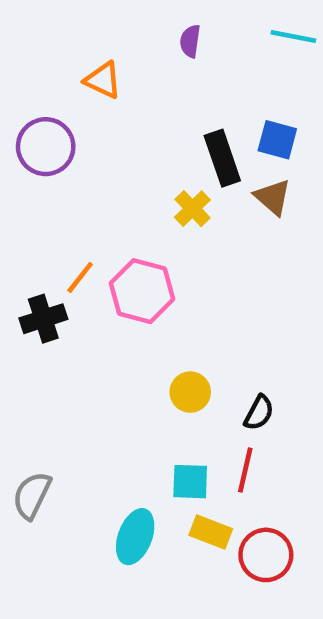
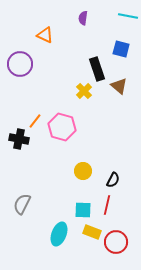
blue square: (277, 140) -> (121, 49), moved
black cross: (43, 319) -> (19, 139), turned 30
gray semicircle: (32, 495) -> (22, 204), moved

